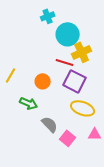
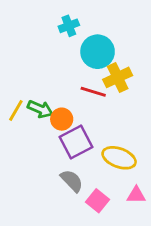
purple square: (75, 81) -> (76, 142), moved, turned 35
green arrow: (29, 103) -> (40, 109), moved

